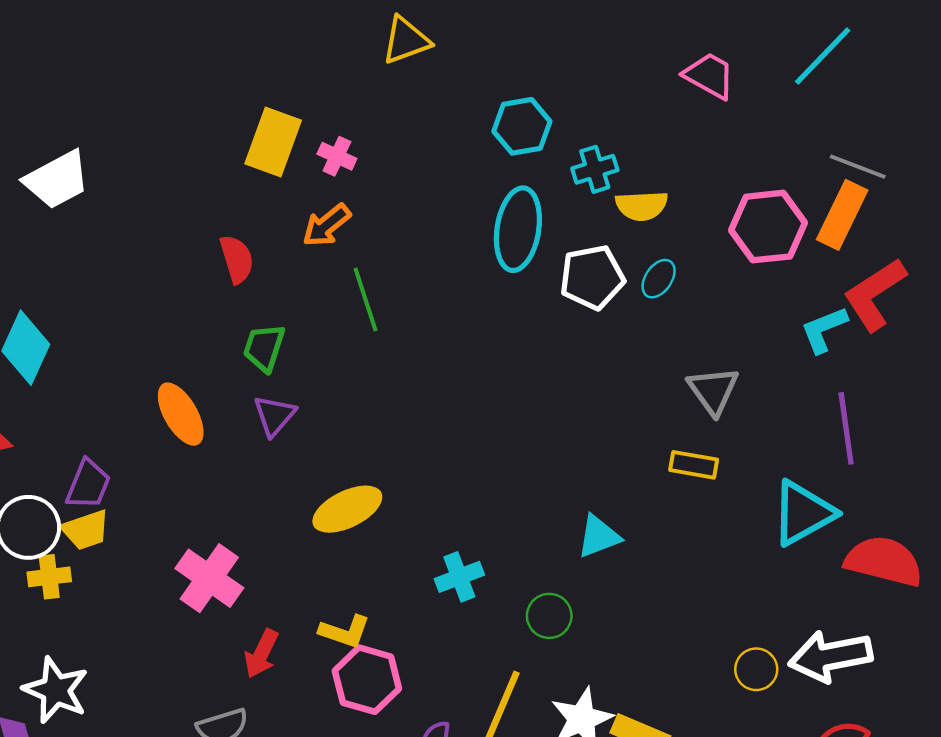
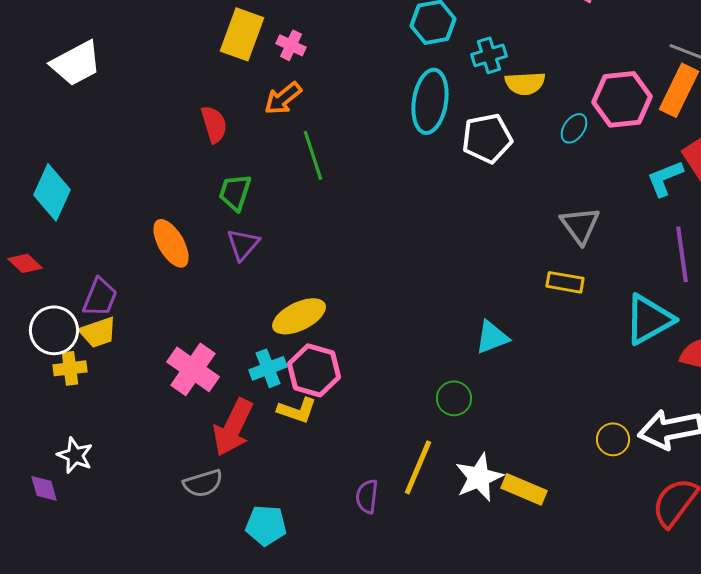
cyan ellipse: (659, 279) -> (574, 128), moved
cyan cross: (459, 577) -> (268, 368), moved
red arrow: (261, 654) -> (233, 427), size x1.5
pink hexagon: (367, 680) -> (314, 370), moved
white star: (56, 690) -> (75, 455), size x0.7

